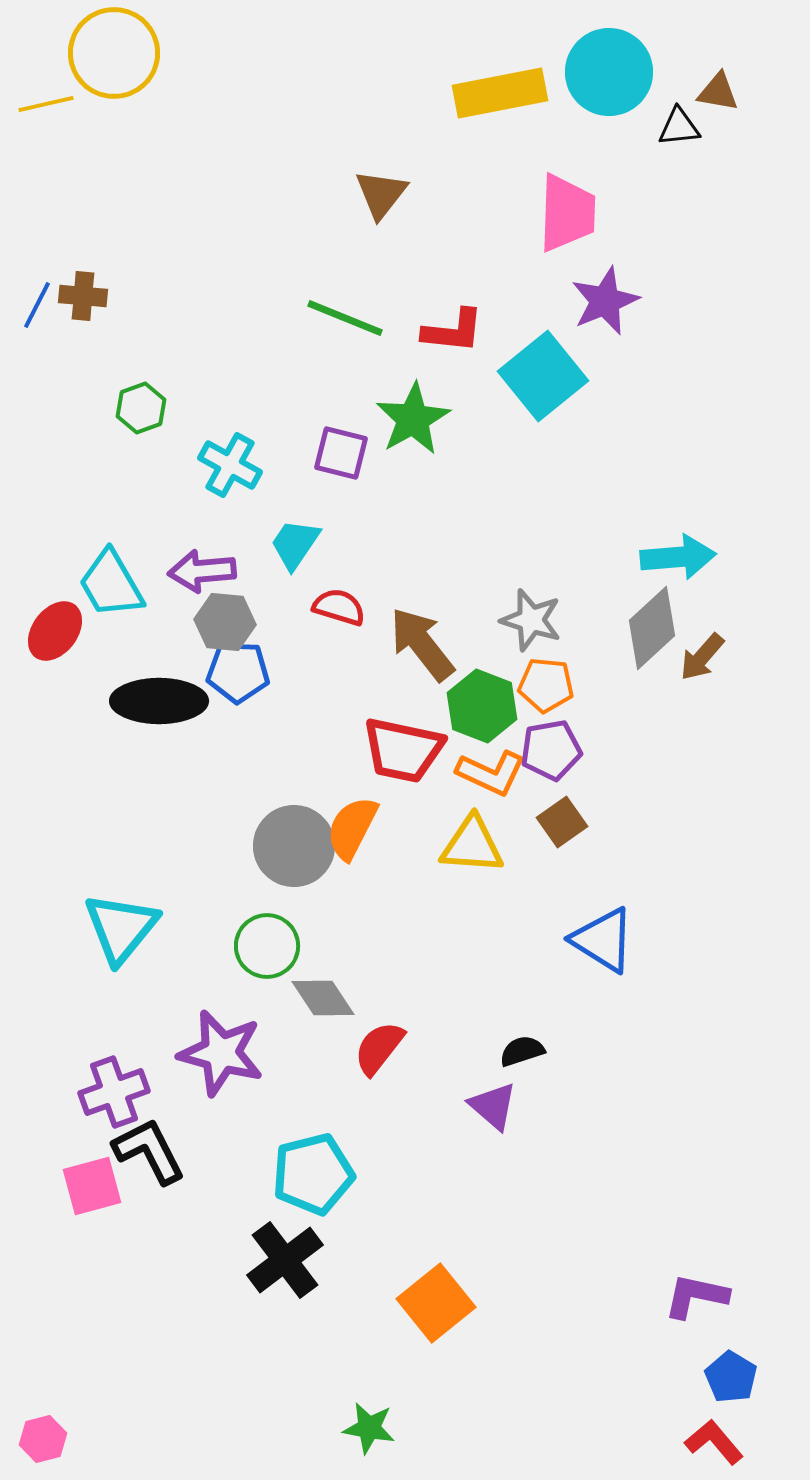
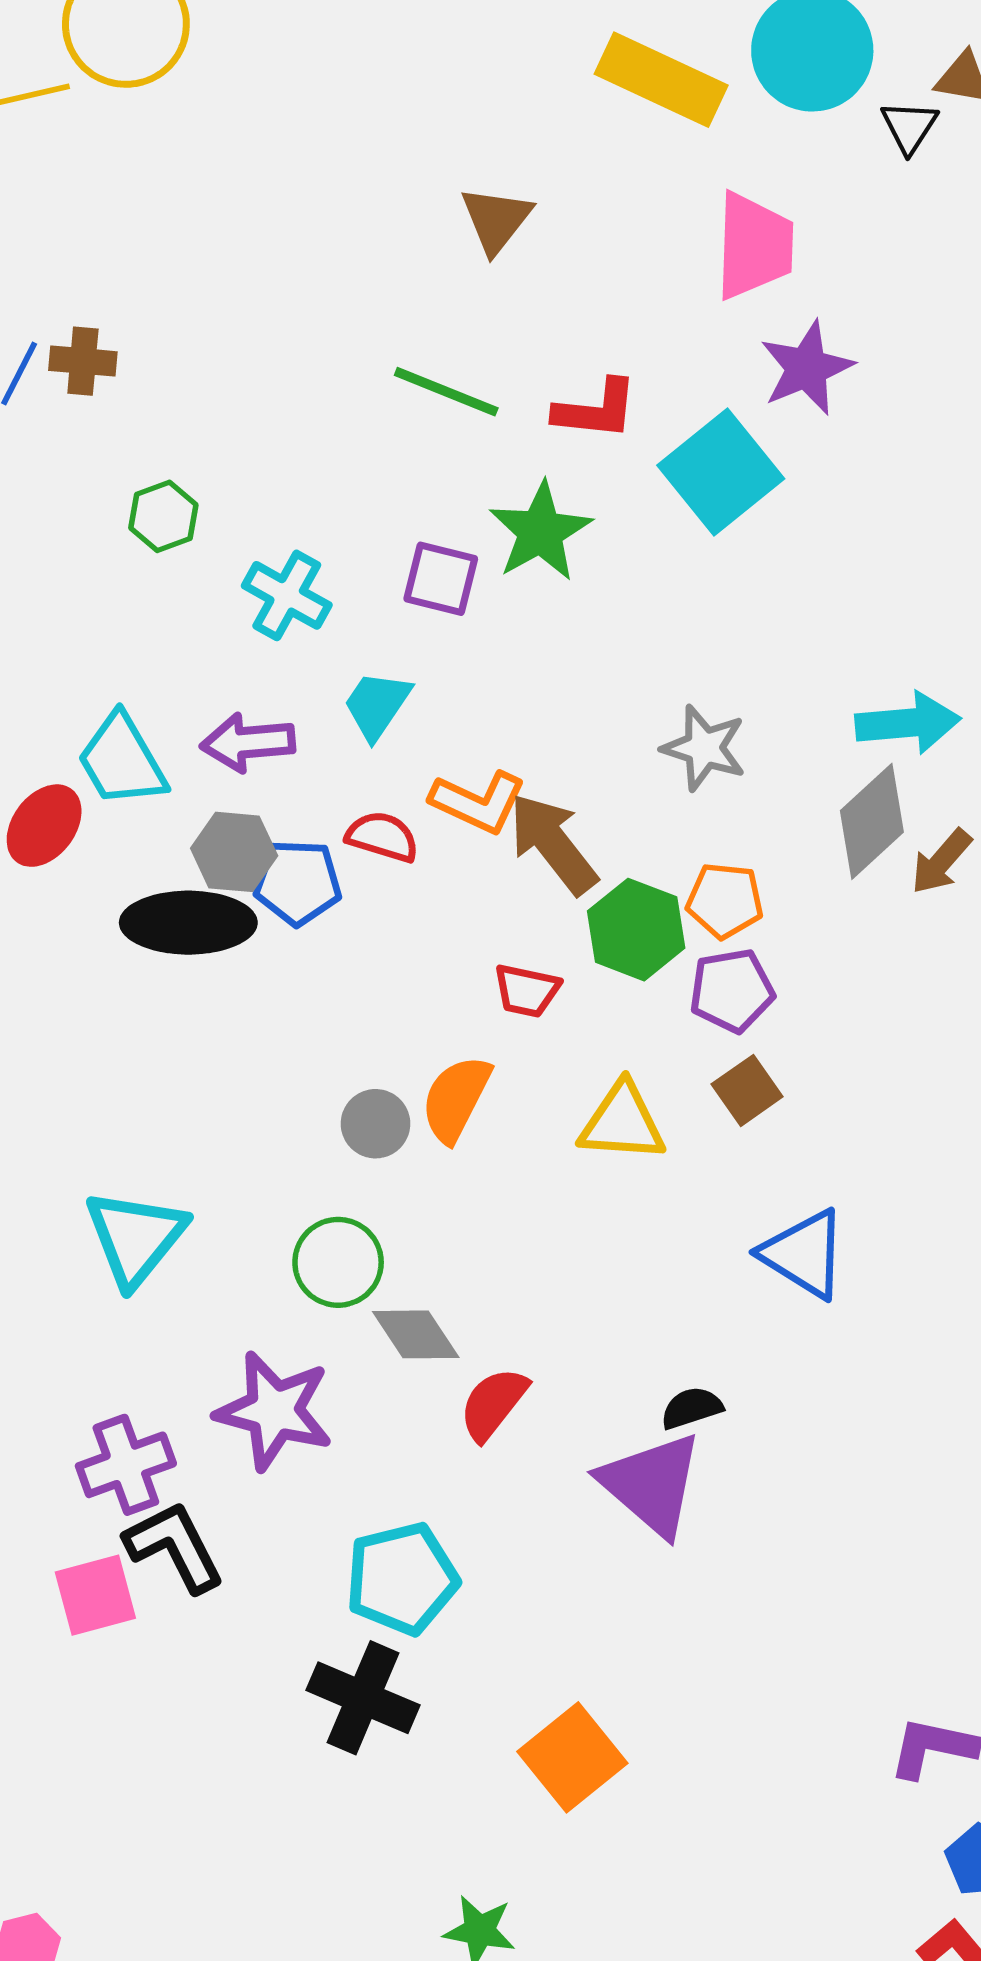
yellow rectangle: (500, 93) -> (661, 80), turned 36
black triangle: (679, 127) -> (909, 127), turned -51
red semicircle: (339, 607) -> (382, 837), moved
gray star: (531, 620) -> (704, 748), moved
gray hexagon: (225, 622) -> (234, 852), moved
red trapezoid: (403, 750) -> (527, 991), size x0.6
orange L-shape: (491, 773) -> (478, 802), moved
gray circle: (294, 846) -> (375, 1124), size x0.6
purple triangle: (493, 1106) -> (651, 1484), size x1.6
black cross: (285, 1260) -> (363, 1698), turned -30

